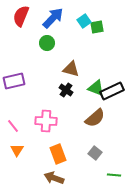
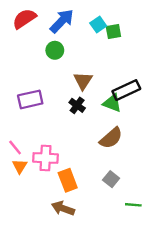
red semicircle: (21, 16) -> (24, 19), turned 35
brown triangle: (71, 69) -> (83, 81), turned 48
purple rectangle: (14, 81) -> (30, 99), moved
black rectangle: (112, 91) -> (126, 90), moved
pink cross: (46, 121) -> (45, 158), moved
orange triangle: (17, 150) -> (20, 166), moved

